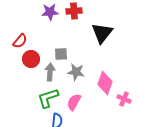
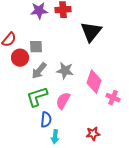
gray square: (61, 54) -> (36, 47), moved
gray arrow: (50, 72) -> (39, 71), turned -144

